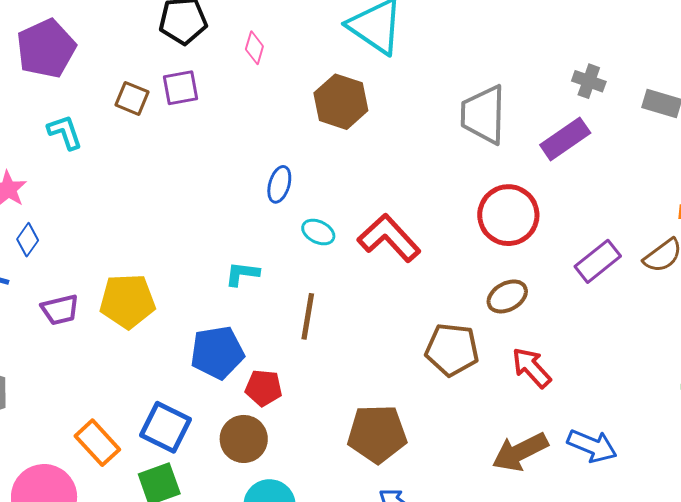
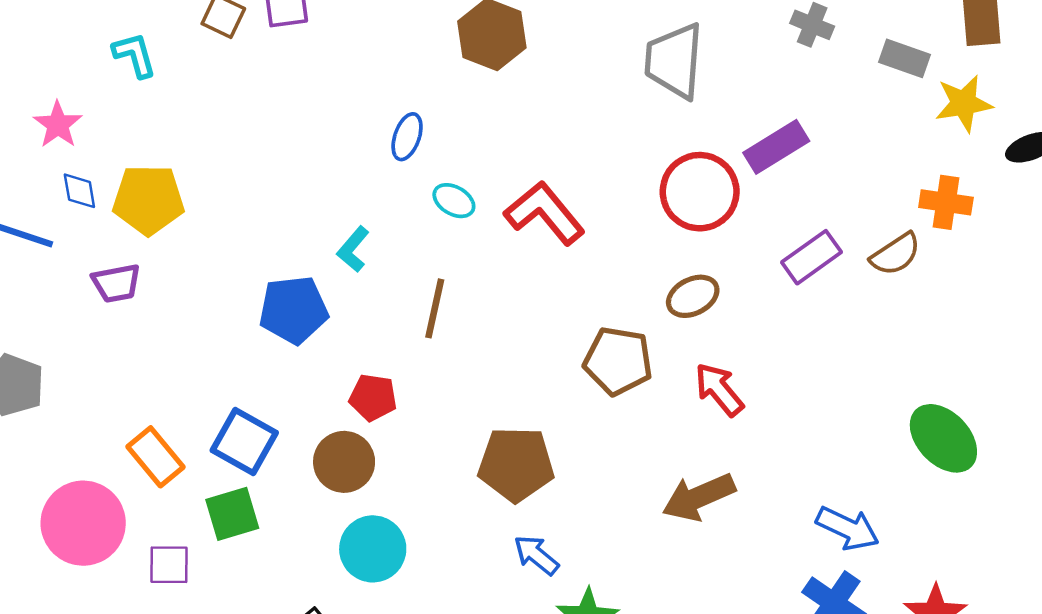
purple rectangle: (565, 139) -> (776, 147), moved
blue diamond: (28, 240) -> (79, 191), turned -48
cyan L-shape: (242, 274) -> (353, 249), turned -60
yellow pentagon: (127, 301) -> (148, 200), moved
blue pentagon: (217, 352) -> (293, 310), moved
blue arrow: (592, 446) -> (848, 528), moved

